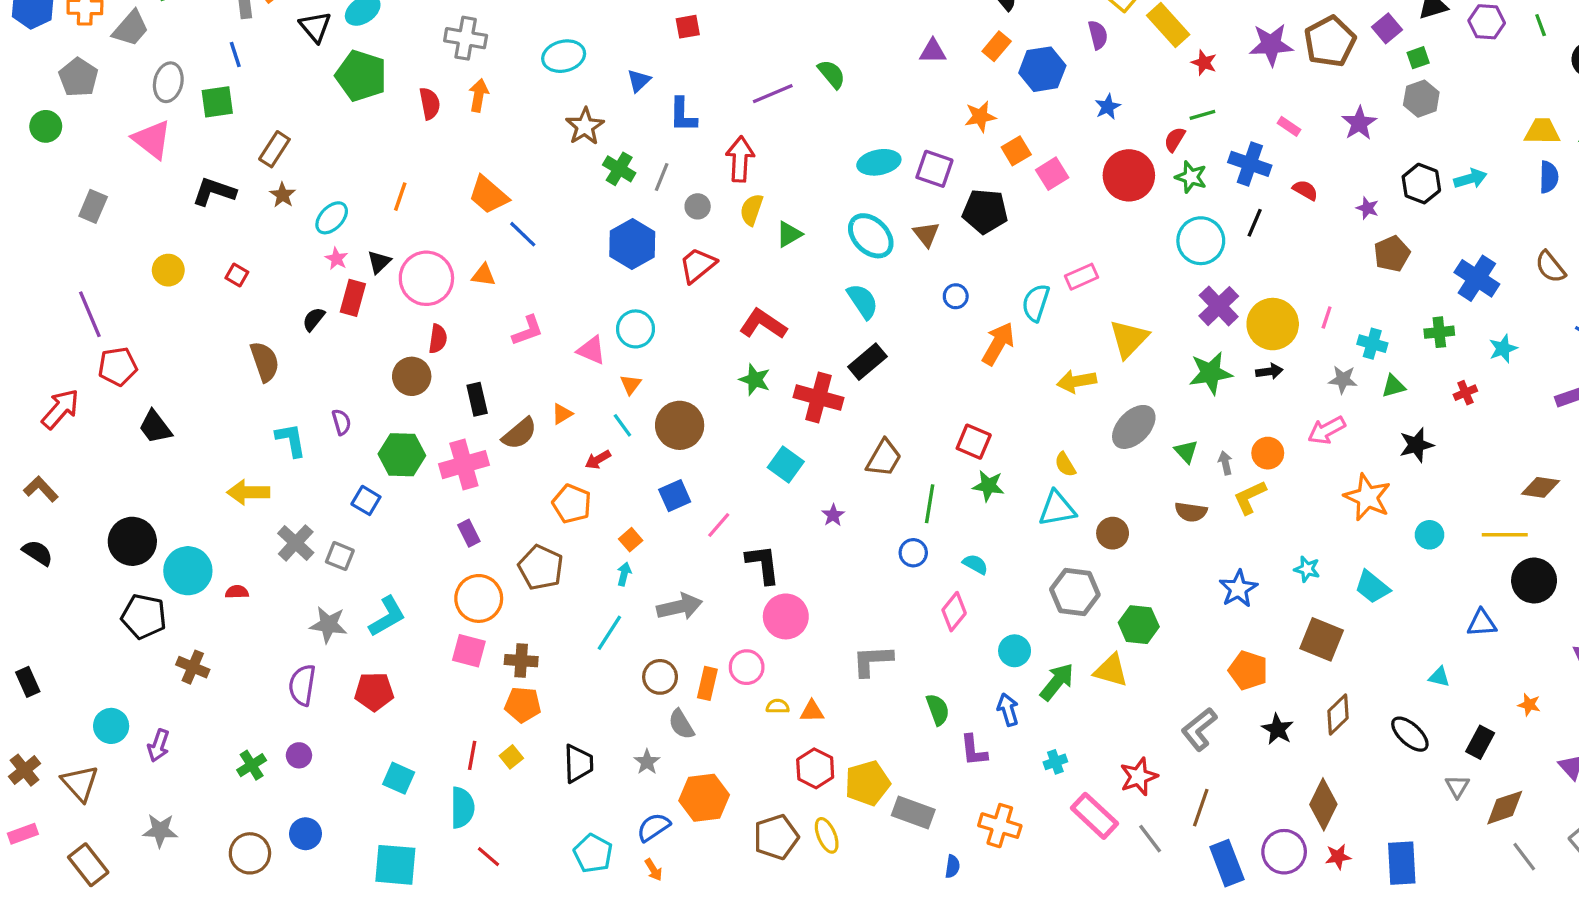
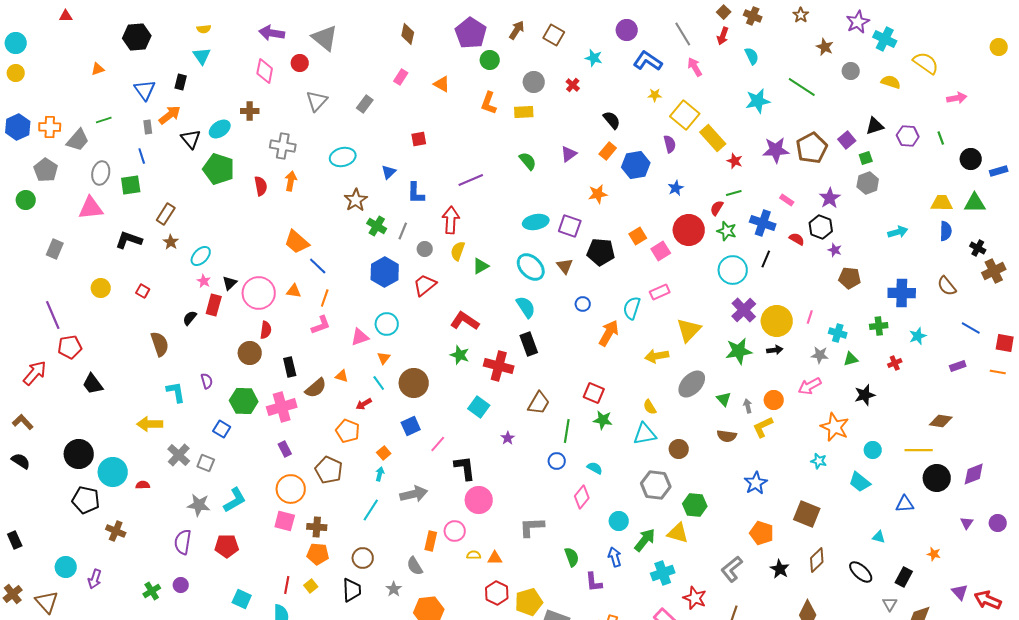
purple triangle: (933, 51) -> (569, 154), turned -36
green semicircle: (832, 74) -> (528, 161), moved
pink triangle: (152, 139) -> (91, 208), turned -44
orange square: (1016, 151) -> (638, 236), moved
pink square: (1052, 174) -> (661, 251), moved
black hexagon: (1421, 184) -> (821, 227), moved
orange line: (400, 197) -> (325, 298), moved
brown pentagon: (1392, 254) -> (850, 278), turned 30
blue cross: (1477, 278) -> (902, 293), turned -32
pink triangle: (591, 350) -> (360, 337), turned -42
black rectangle: (867, 362) -> (529, 344), turned -70
orange triangle: (562, 414) -> (342, 376), turned 48
cyan star: (1307, 569) -> (819, 461), moved
cyan trapezoid: (1372, 587) -> (860, 482), moved
brown circle: (660, 677) -> (363, 558), moved
cyan cross: (1055, 762) -> (663, 573), moved, size x1.6
red star: (1139, 777) -> (695, 598), turned -30

